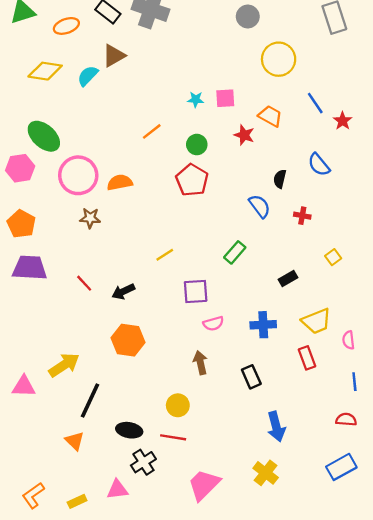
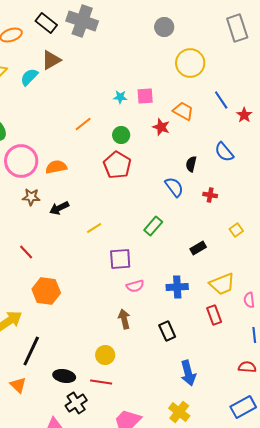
black arrow: (123, 291) -> (59, 208), moved
orange hexagon: (128, 340) -> (46, 291), moved

